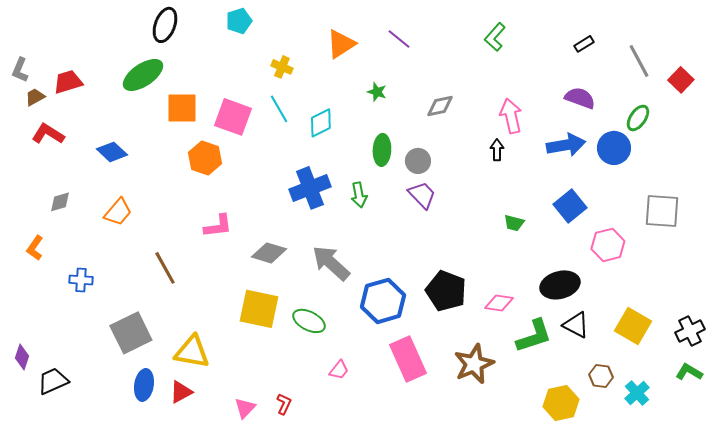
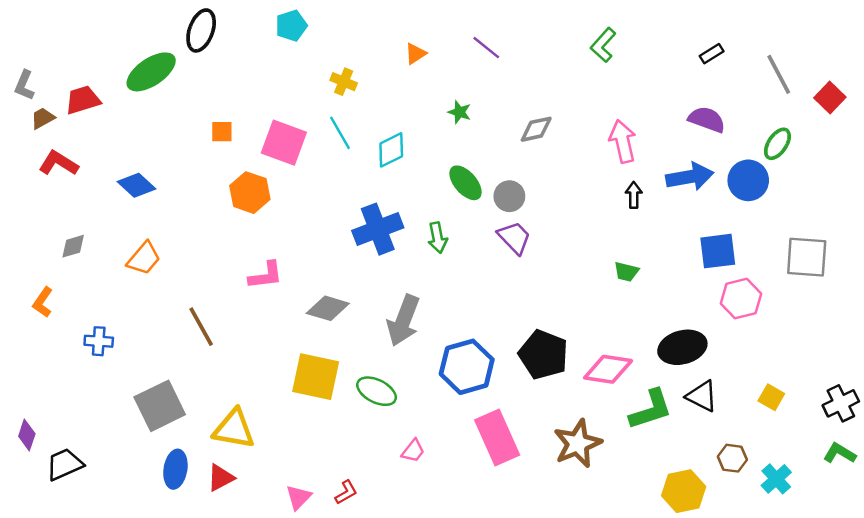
orange triangle: (341, 44) -> (416, 54), size x0.6
green ellipse: (143, 75) -> (151, 72), moved
orange square: (182, 108) -> (222, 132), size x0.6
green ellipse: (382, 150) -> (465, 183), turned -44
black arrow: (497, 150) -> (634, 195), moved
blue square: (570, 206) -> (718, 251), moved, turned 32
gray arrow: (331, 263) -> (403, 320), turned -111
pink diamond: (499, 303) -> (608, 369), size x1.4
yellow square: (633, 326) -> (771, 397), size x0.6
red L-shape: (284, 404) -> (346, 492), turned 35

